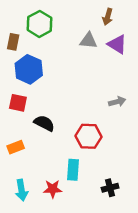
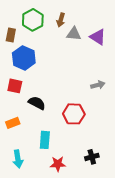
brown arrow: (108, 17) -> (61, 20), moved
cyan rectangle: (73, 170) -> (45, 140), moved
red star: (53, 189) -> (58, 164), moved

